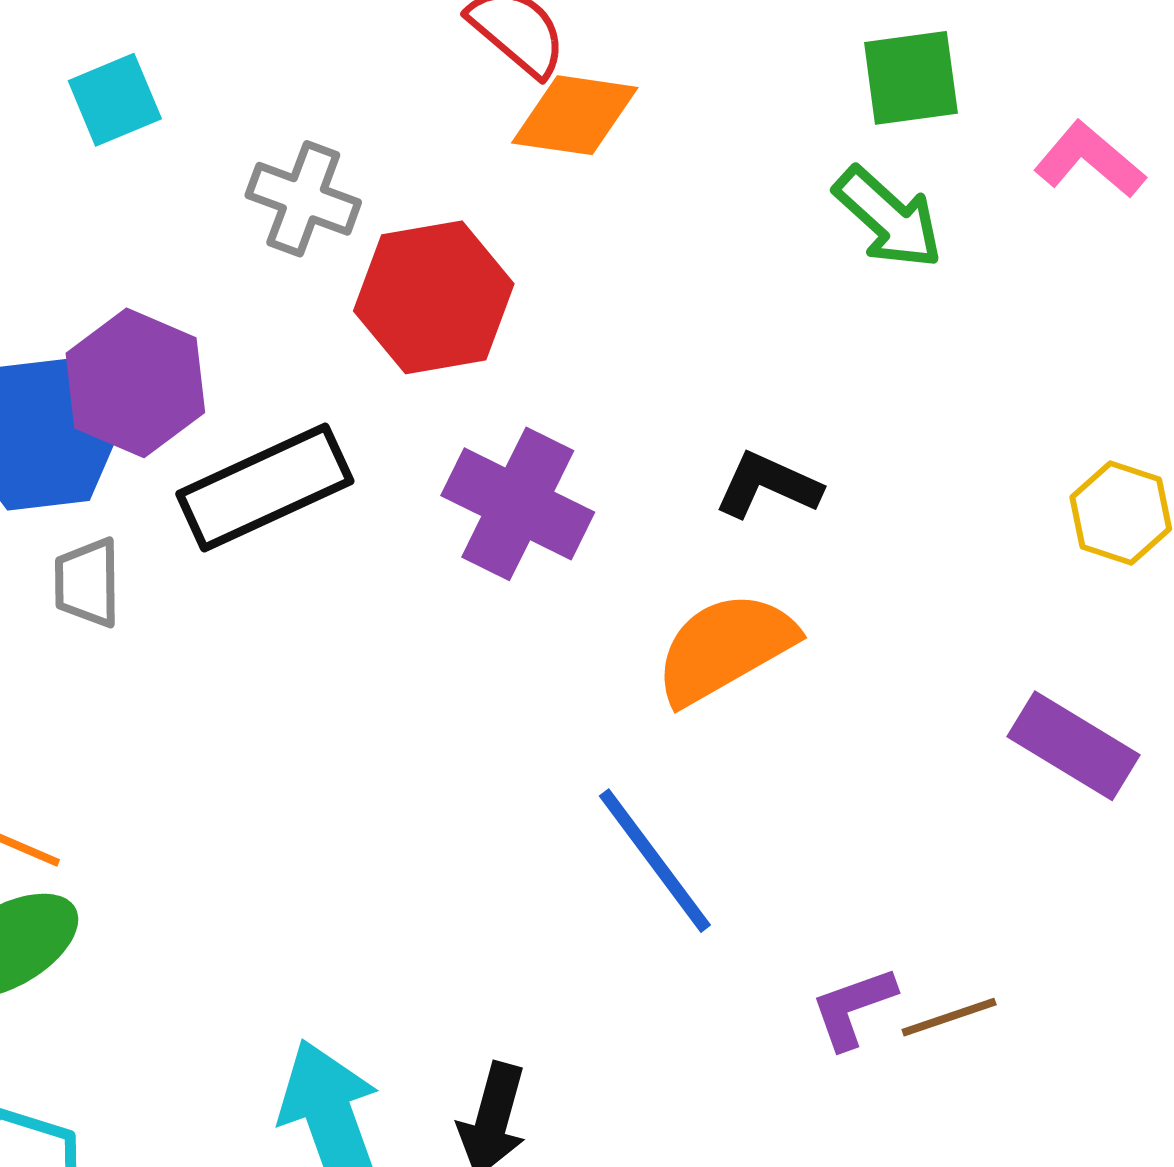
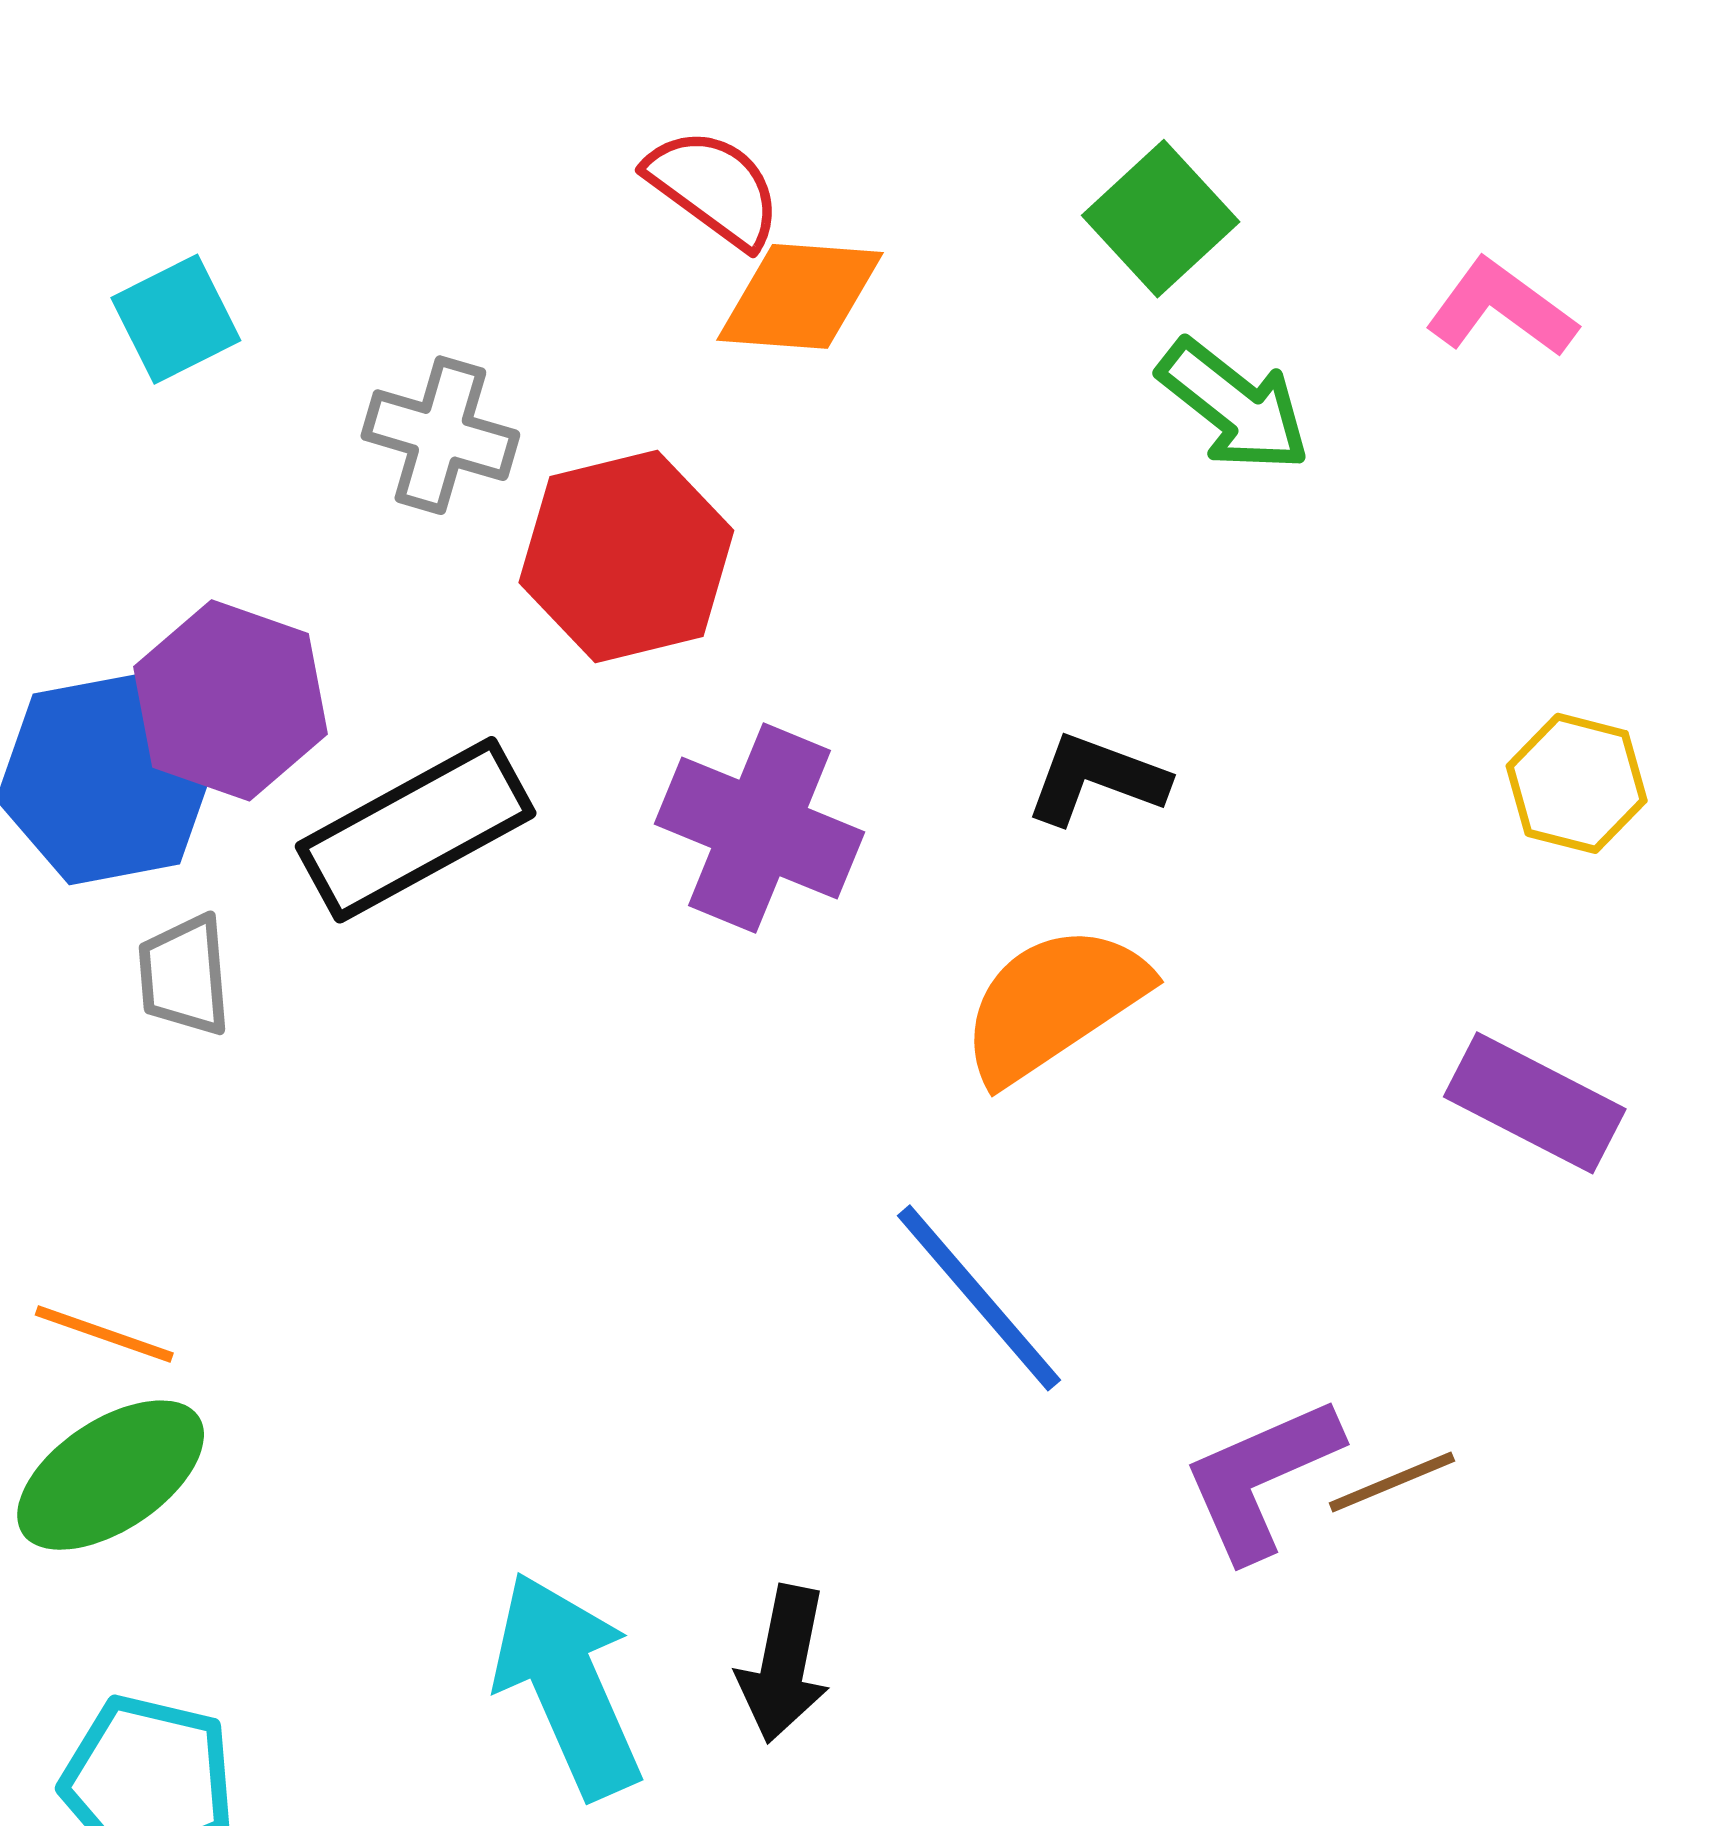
green square: (911, 78) -> (1161, 219), moved, turned -31
purple L-shape: (853, 1008) -> (1261, 1478), size x1.4

